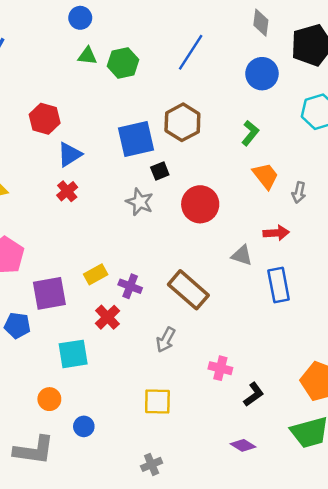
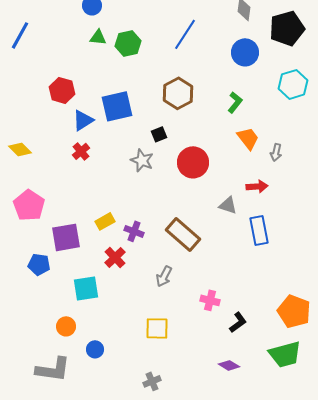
blue square: (136, 139) -> (117, 106), moved

